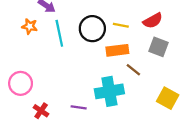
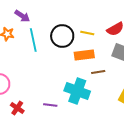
brown line: (133, 70) -> (98, 72), turned -48
cyan cross: (109, 91) -> (77, 91), turned 30

